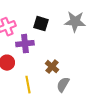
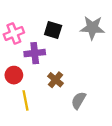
brown cross: (52, 67) -> (55, 80), moved
yellow line: (28, 85) -> (25, 100), moved

